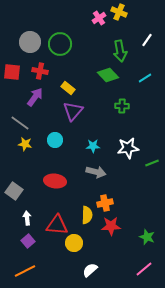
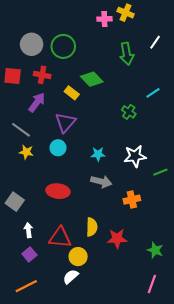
pink cross: (99, 18) -> (104, 19), turned 32
green diamond: (108, 75) -> (92, 79), moved
cyan line: (145, 78) -> (153, 93), moved
green cross: (122, 106) -> (129, 112), turned 32
purple triangle: (73, 111) -> (65, 122), moved
orange cross: (105, 203) -> (132, 200), moved
pink line: (144, 269) -> (152, 284), turned -30
white semicircle: (90, 270) -> (71, 277), moved

